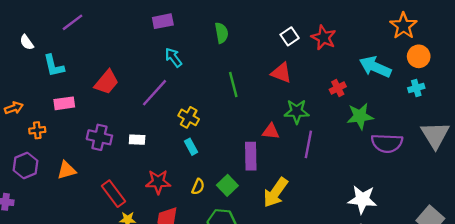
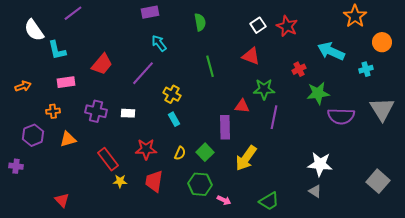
white semicircle: (27, 42) -> (34, 30), size x1.6
orange circle: (419, 56) -> (382, 42), moved
orange cross: (37, 130) -> (53, 111), moved

